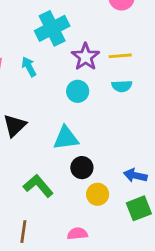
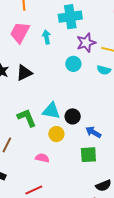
cyan triangle: (66, 138) -> (51, 111), moved
black circle: (82, 168) -> (73, 116), moved
yellow circle: (98, 194) -> (56, 134), moved

